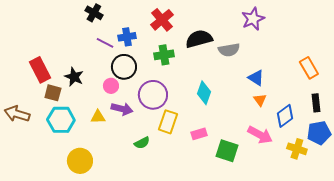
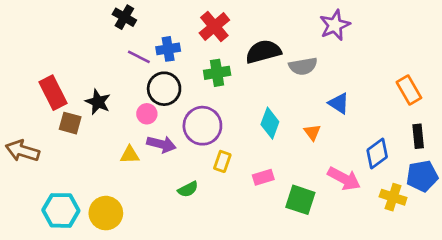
orange triangle: (260, 100) -> (312, 132), moved
cyan hexagon: (61, 120) -> (61, 210), moved
yellow rectangle: (168, 122) -> (222, 161), size x0.7

